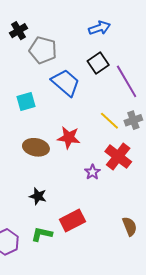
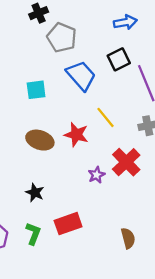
yellow line: (109, 121) -> (105, 117), moved
green L-shape: (42, 234) -> (33, 234), turned 90

